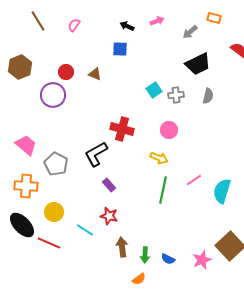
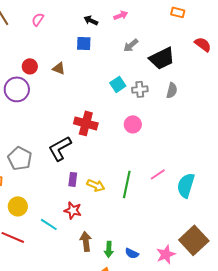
gray arrow: (190, 32) -> (131, 45), moved
yellow arrow: (159, 158) -> (96, 185), moved
purple rectangle: (109, 185) -> (73, 179), turned 48

